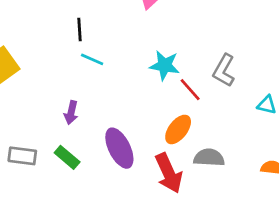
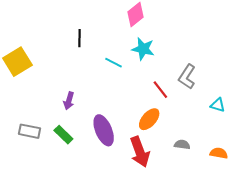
cyan line: (92, 59) -> (113, 63), moved
cyan star: (165, 65) -> (143, 49), moved
gray semicircle: (209, 158) -> (182, 145), moved, size x0.7

